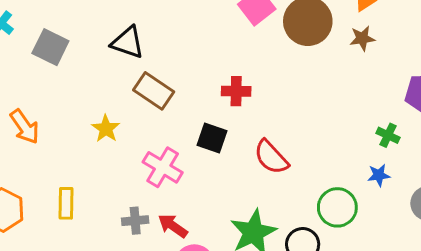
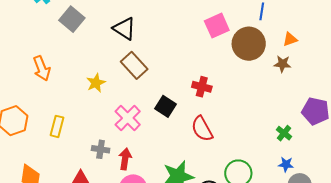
red cross: (236, 91) -> (202, 87), moved
blue star: (379, 175) -> (286, 164), moved
red arrow: (173, 226) -> (125, 159), turned 50

